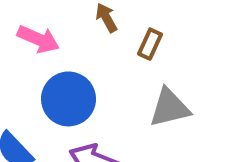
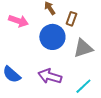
blue circle: (69, 99) -> (52, 37), moved

